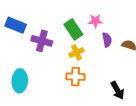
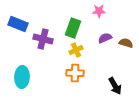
pink star: (95, 21) -> (99, 11), moved
green rectangle: (73, 29) -> (73, 28), turned 54
purple semicircle: (107, 40) -> (105, 38), turned -104

